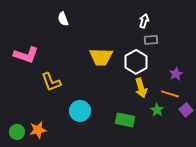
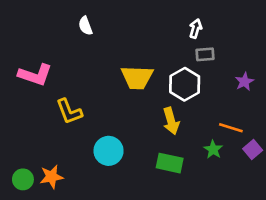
purple star: (176, 74) -> (244, 82), moved
yellow arrow: (141, 88) -> (171, 121), moved

